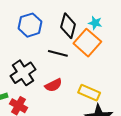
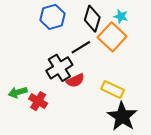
black line: (58, 53) -> (81, 47), turned -48
black cross: (23, 73) -> (59, 68), moved

